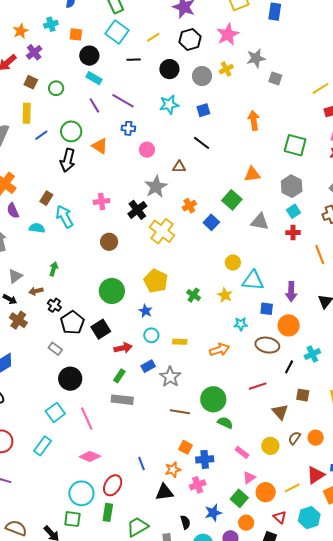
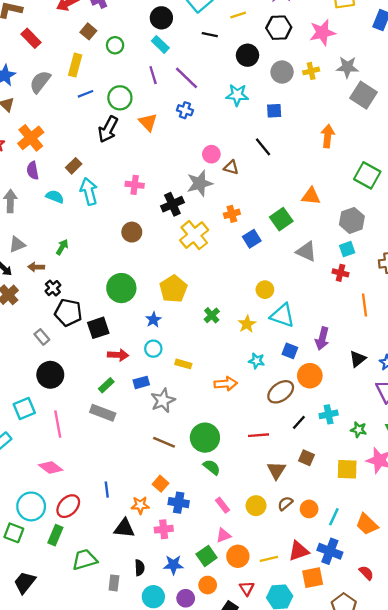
gray square: (275, 78) -> (364, 95), size x1.6
pink circle: (147, 150) -> (211, 154), moved
black pentagon: (72, 323) -> (68, 313), turned 30
brown ellipse: (267, 345) -> (281, 392), turned -60

